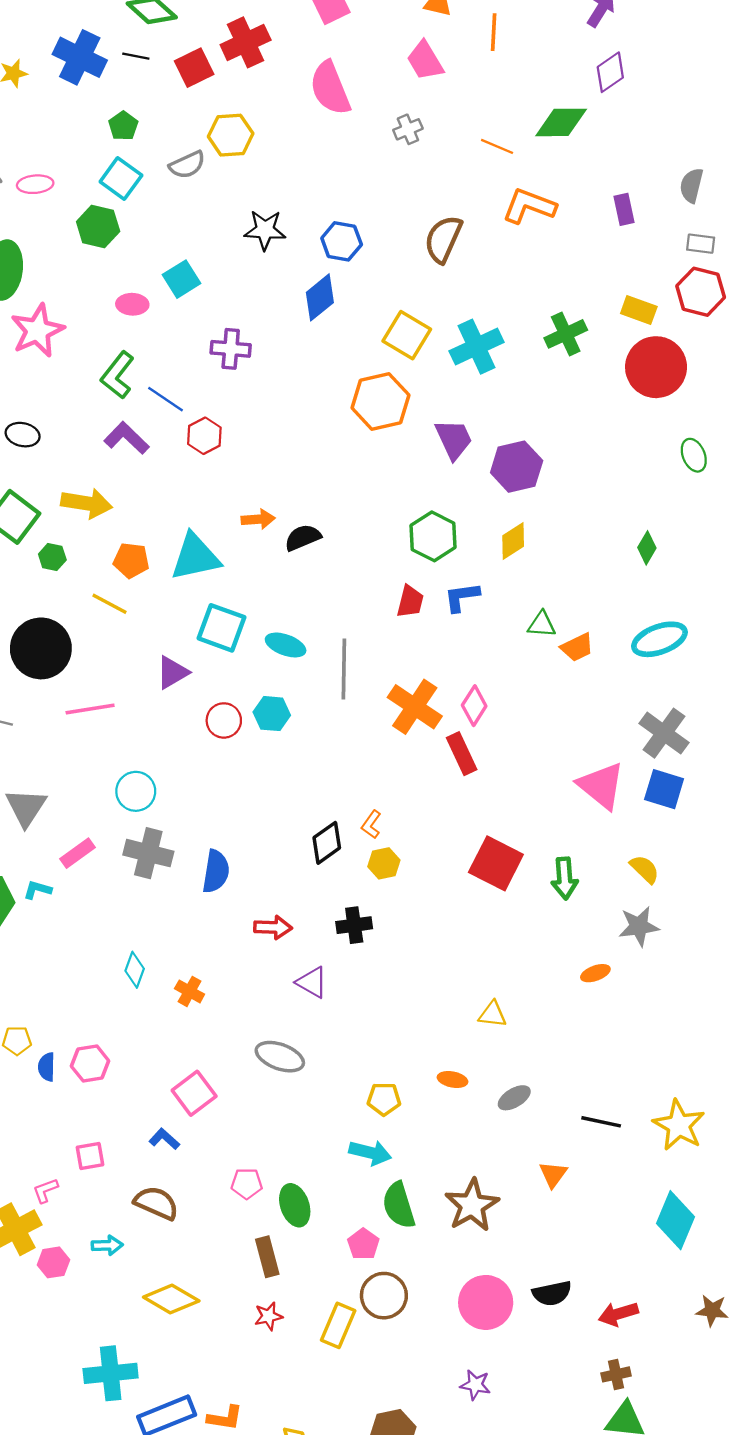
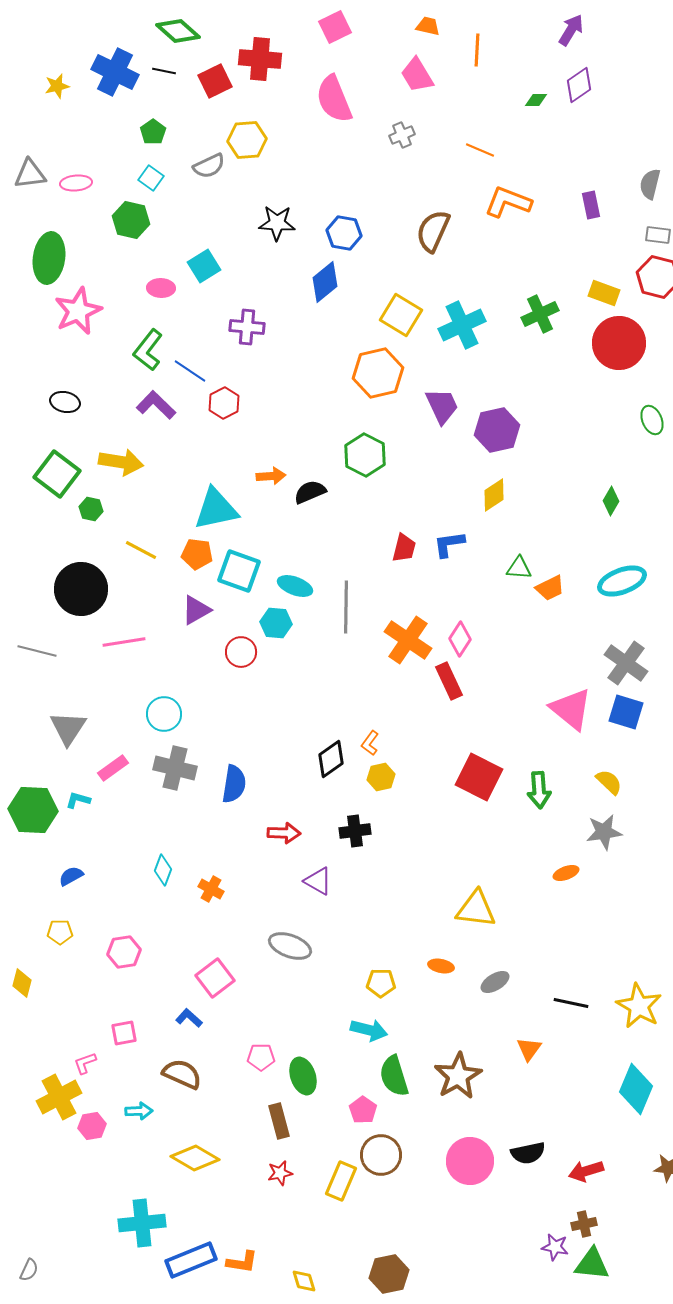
red cross: (246, 42) -> (260, 59), turned 30
green diamond: (561, 122) -> (536, 100), moved, size x0.5
cyan square: (121, 178) -> (151, 178), size x0.7
green hexagon: (433, 536) -> (365, 455), moved
orange pentagon: (131, 560) -> (197, 554), moved
cyan hexagon: (272, 714) -> (276, 623), moved
yellow triangle: (493, 1014) -> (476, 909), size x1.6
blue semicircle: (47, 1067) -> (71, 876), moved, turned 60
purple star: (475, 1385) -> (555, 1247), moved

